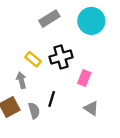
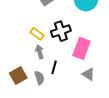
pink rectangle: (84, 78) -> (81, 48), size x1.5
gray arrow: (21, 80) -> (40, 52), moved

